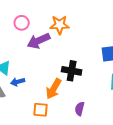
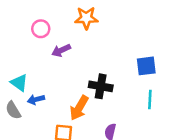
orange star: (60, 25) -> (86, 18), moved
purple arrow: (39, 41) -> (61, 50), size x0.7

